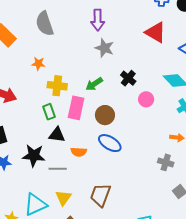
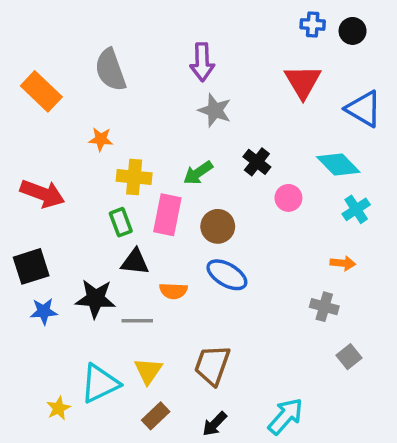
red triangle: (156, 32) -> (303, 82), turned 30

